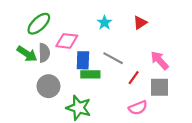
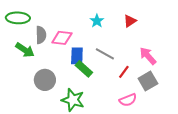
green ellipse: (39, 24) -> (18, 18), moved, turned 45
gray semicircle: (44, 53) -> (41, 35), moved
green rectangle: (90, 74) -> (84, 69), turned 42
gray square: (159, 87) -> (148, 81), turned -30

